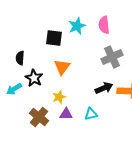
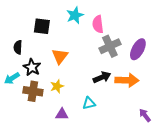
pink semicircle: (104, 25) -> (98, 24), moved
black square: (54, 38) -> (42, 26), moved
purple triangle: (66, 114) -> (62, 114), moved
brown cross: (39, 117) -> (33, 91), moved, turned -30

